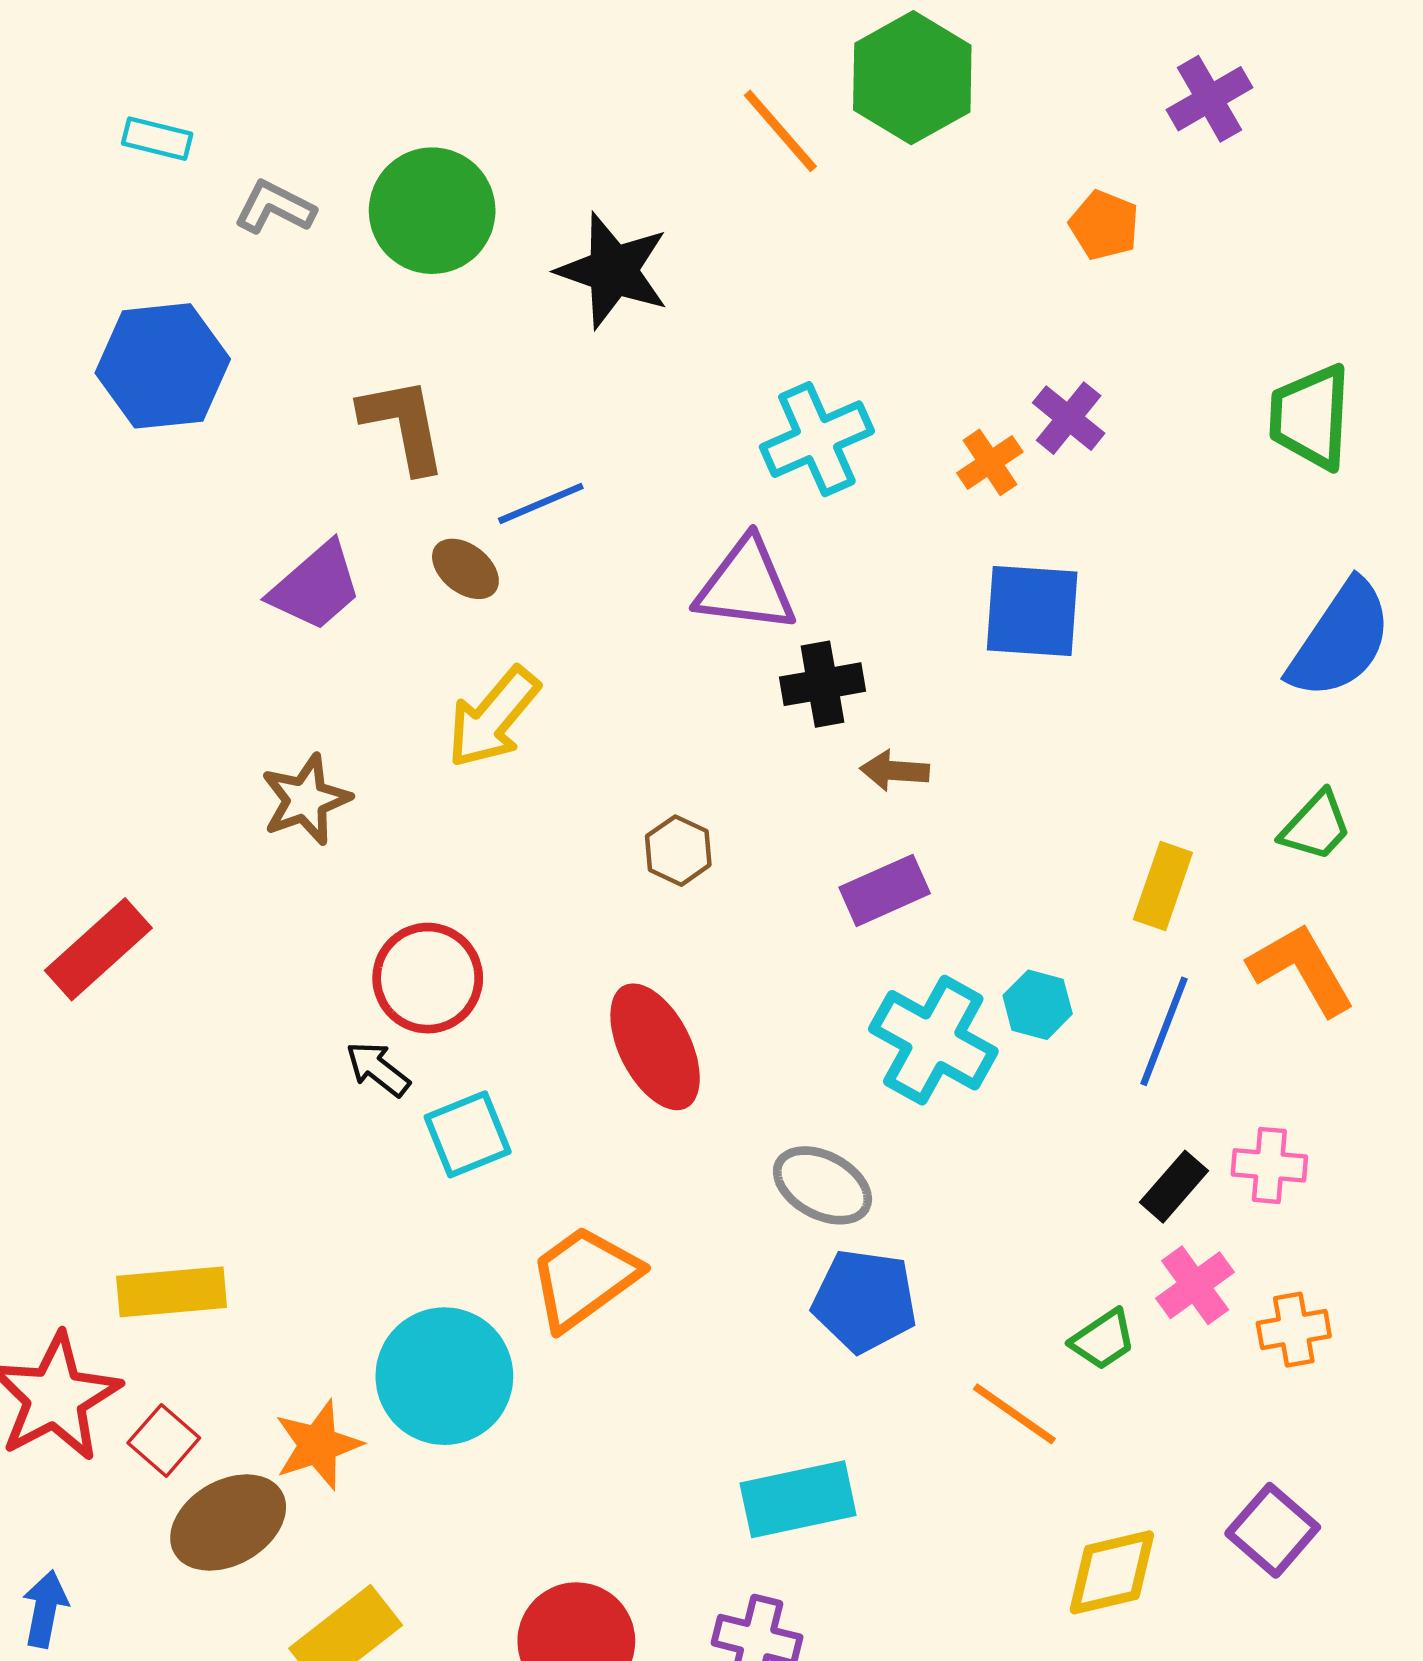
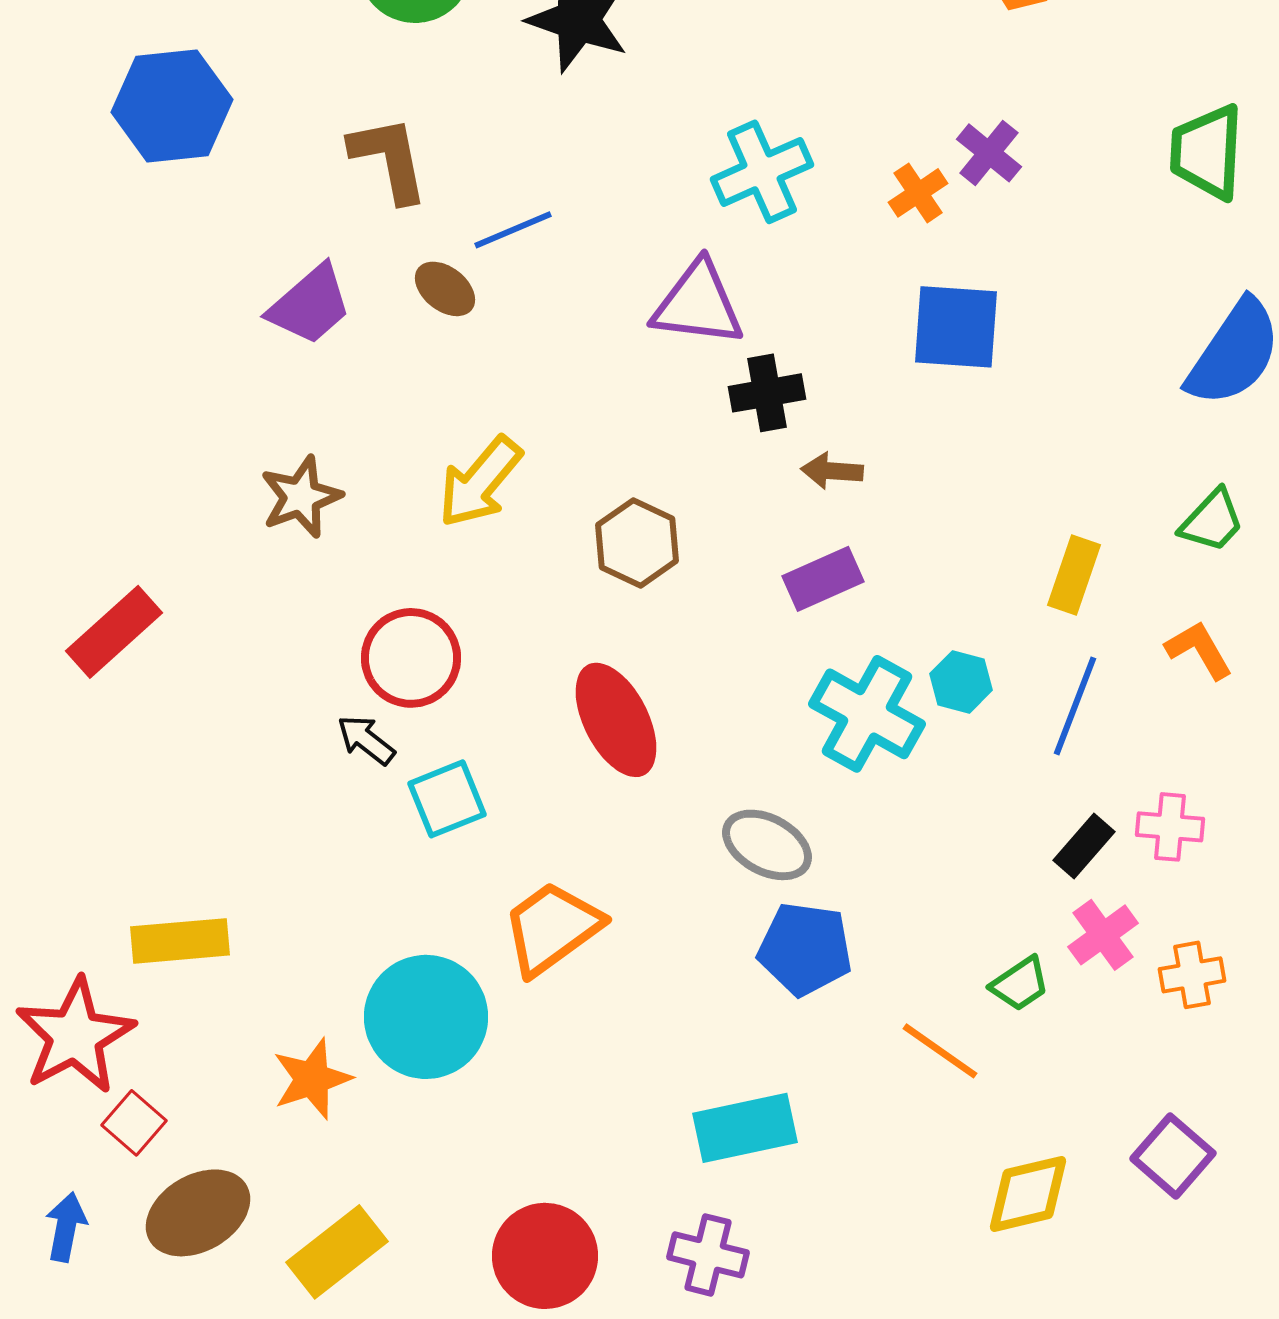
yellow arrow: (493, 717) -> (480, 482), moved
brown hexagon: (678, 851) -> (637, 543), size x1.4
orange L-shape: (1302, 969) -> (1199, 650), size x0.7
red square: (164, 1440) -> (134, 1123), moved
brown ellipse: (228, 1523) -> (198, 1213), moved

